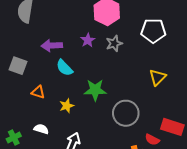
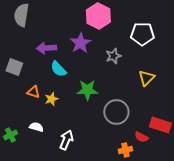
purple star: (88, 40) -> (80, 43), size x1.5
gray star: (114, 43) -> (113, 56), moved
yellow star: (67, 106) -> (51, 99), moved

